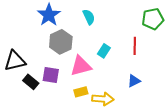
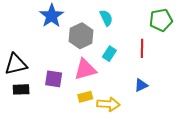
cyan semicircle: (89, 17) -> (106, 18), moved
gray hexagon: (61, 42) -> (81, 36), moved
black rectangle: (31, 82) -> (21, 89), moved, turned -42

